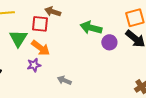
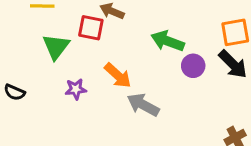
orange arrow: (41, 48) -> (118, 76), moved
gray arrow: (64, 80) -> (143, 105), moved, size x1.5

